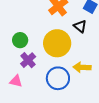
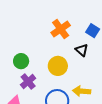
yellow circle: (57, 43) -> (58, 66), size x0.7

